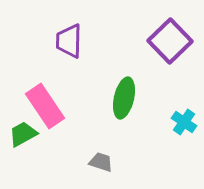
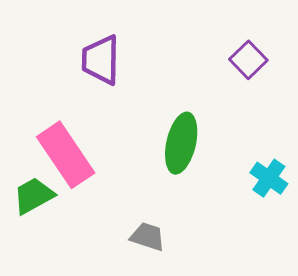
purple square: (170, 41) -> (248, 60), size x0.6

